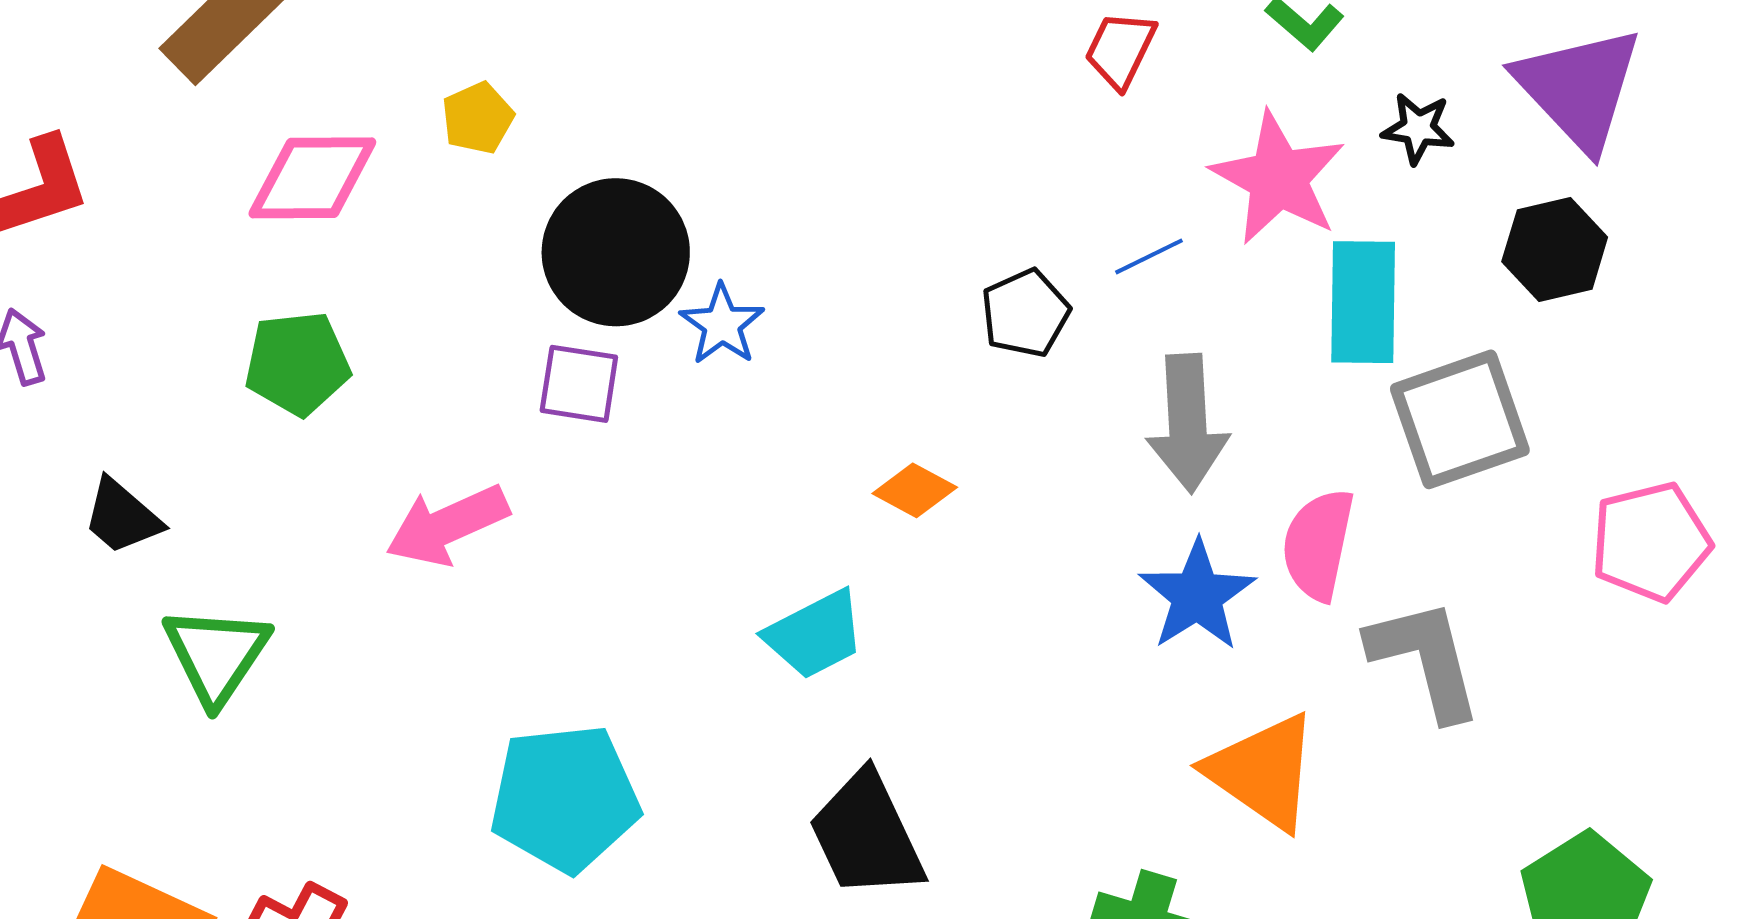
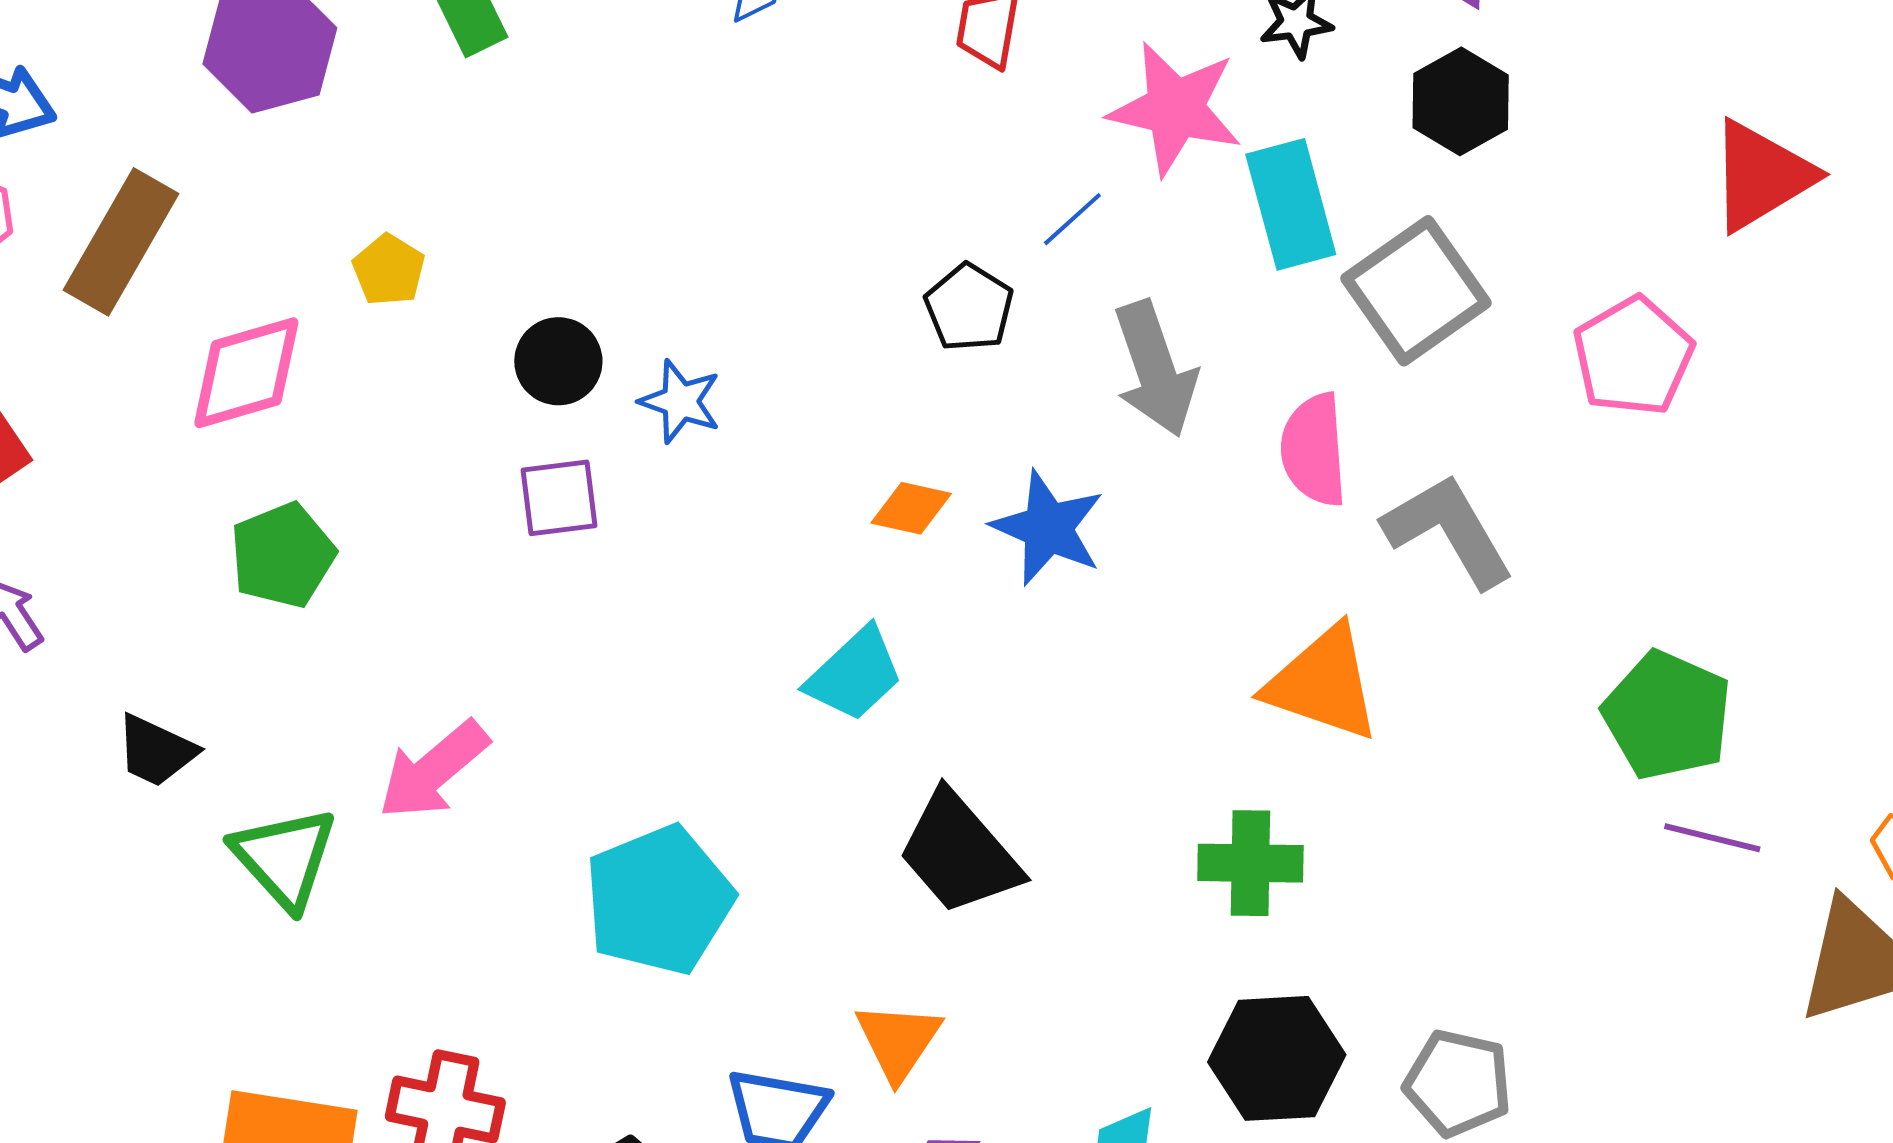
black circle: (616, 252) -> (558, 361), size x0.6
pink arrow: (447, 525) -> (433, 770), moved
blue star: (1197, 596) -> (1048, 528), moved

